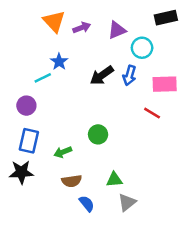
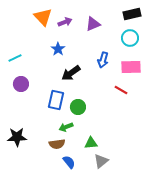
cyan circle: (142, 48) -> (130, 38), moved
blue star: (59, 62) -> (58, 49), moved
black arrow: (102, 75) -> (71, 73), moved
cyan line: (43, 78) -> (15, 58), moved
blue rectangle: (29, 141) -> (56, 100), moved
green arrow: (63, 152) -> (66, 127), moved

